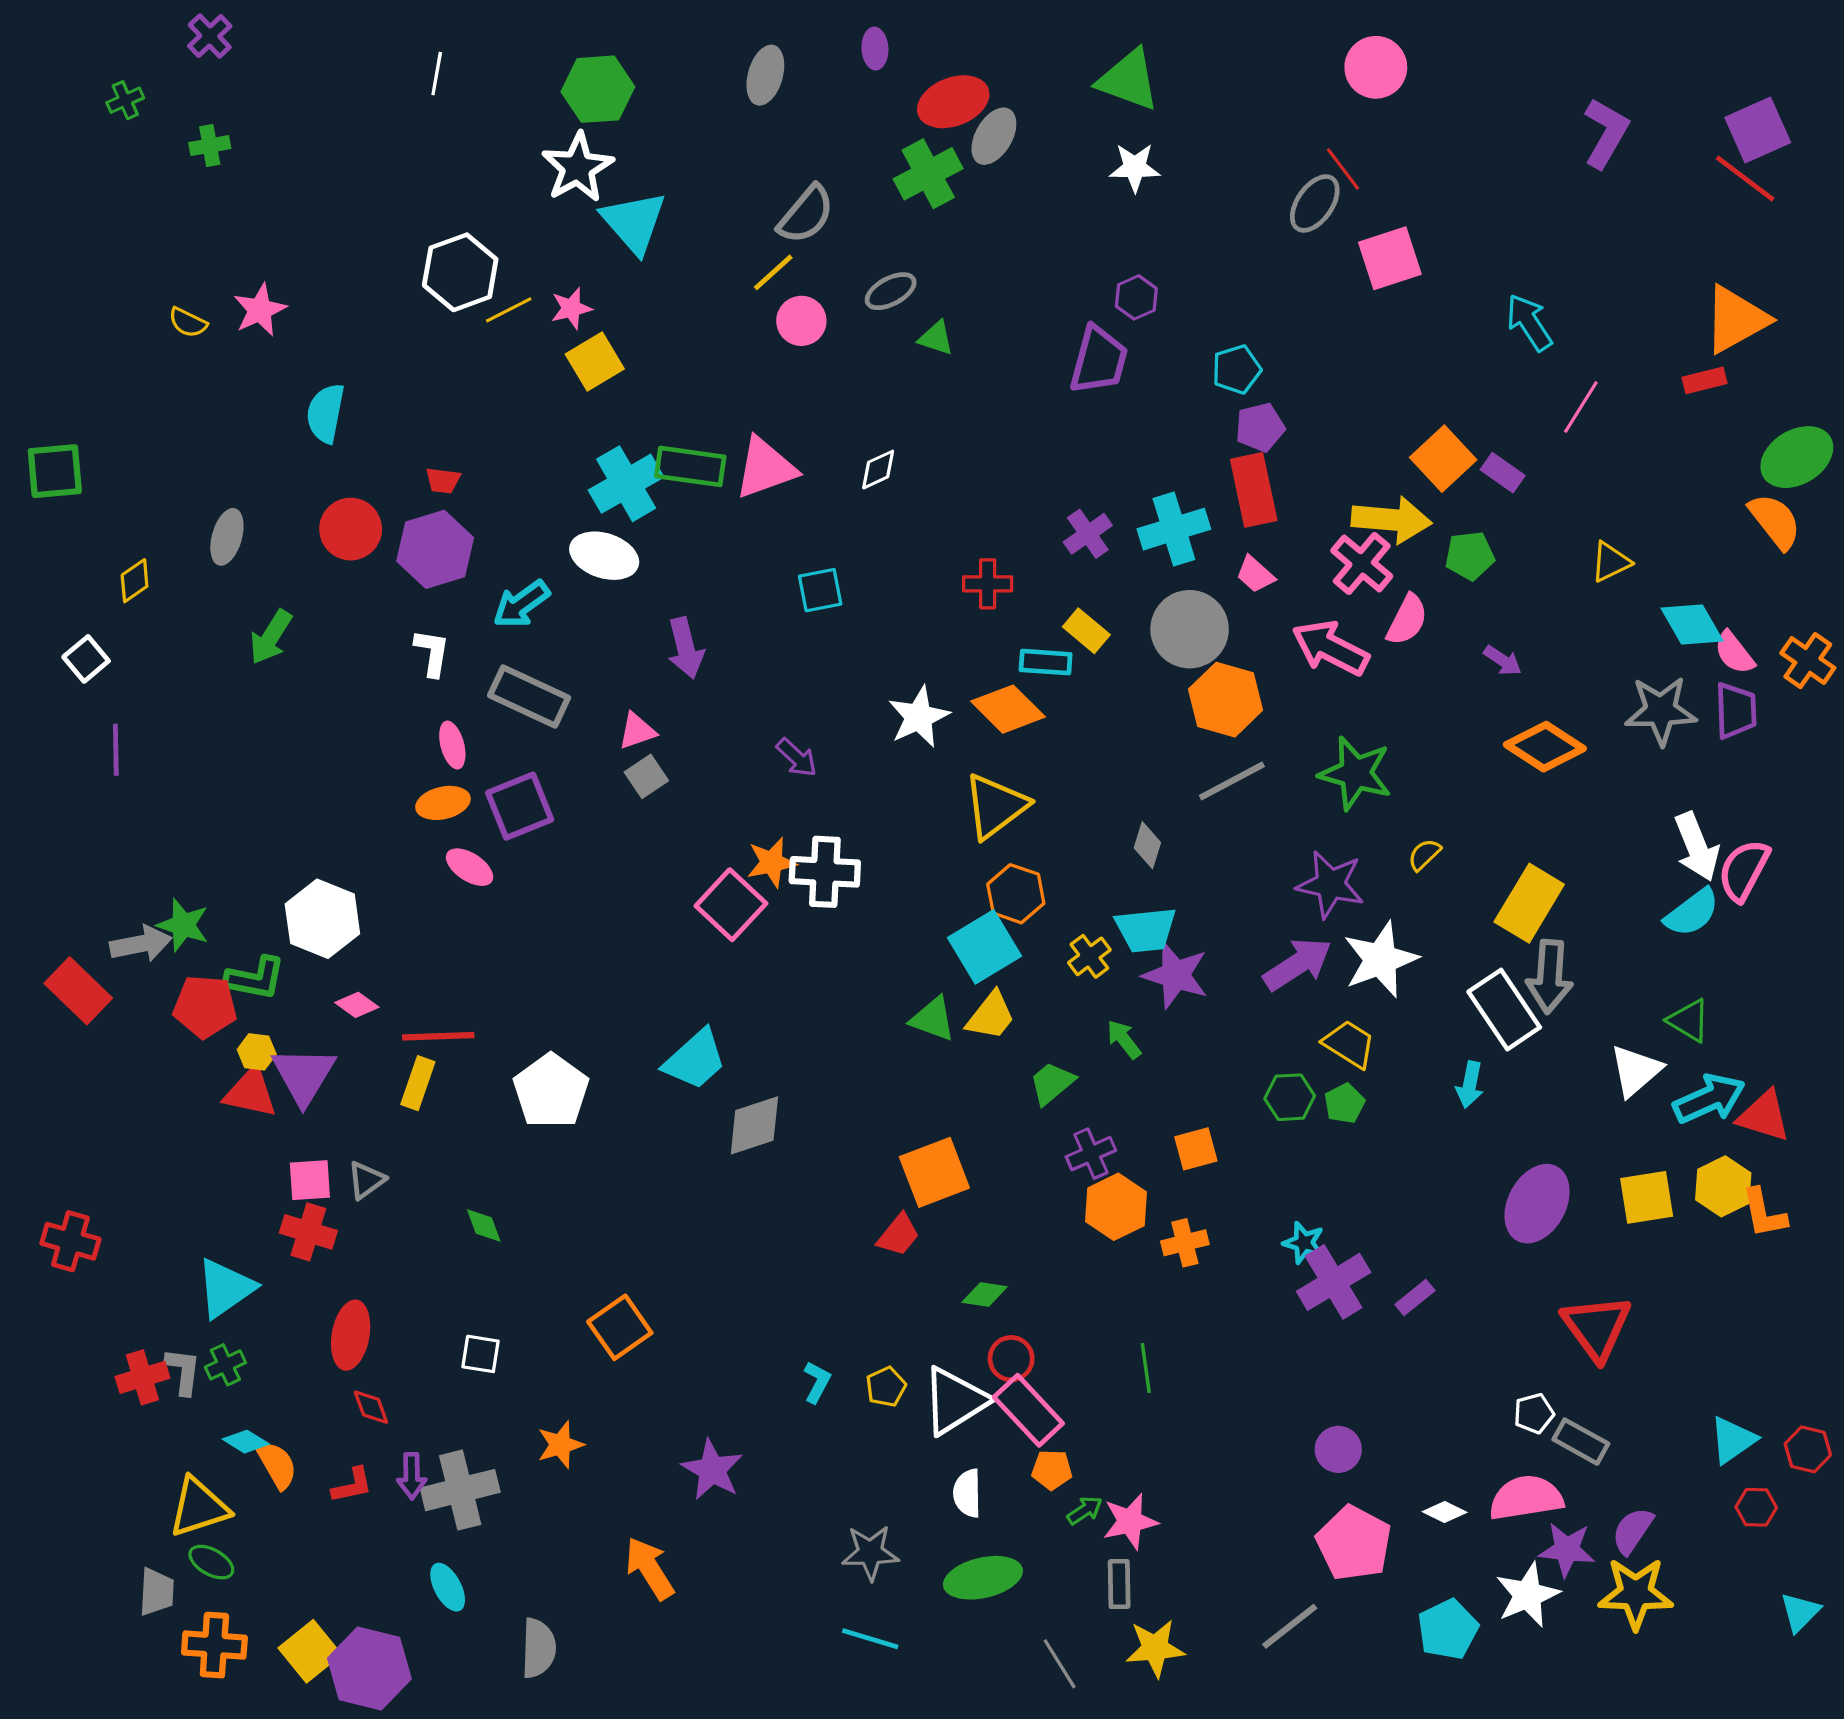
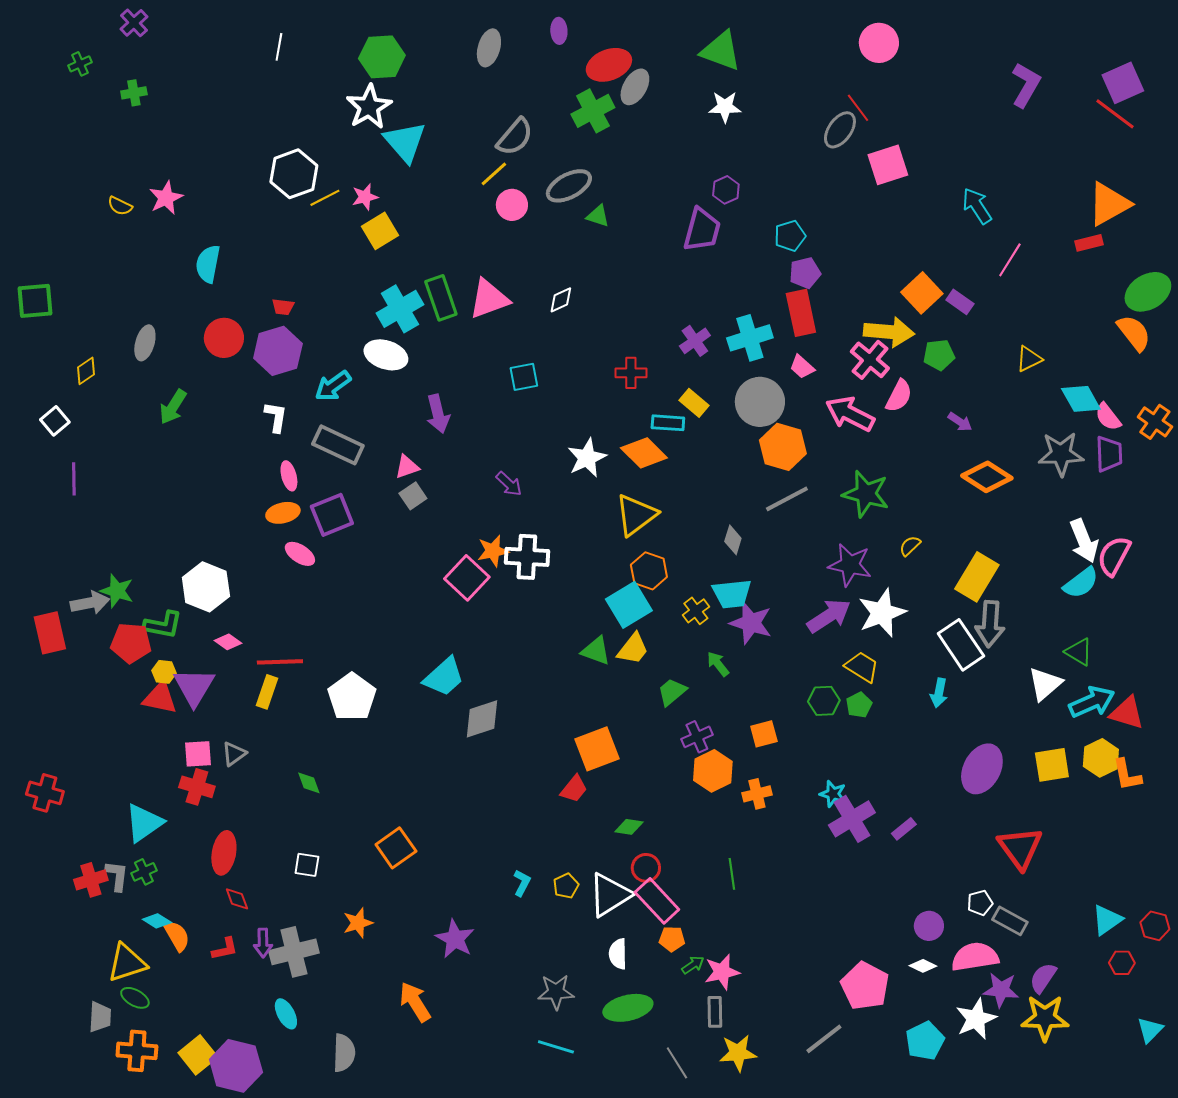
gray ellipse: (891, 291) -> (569, 186), size x1.4
green rectangle: (690, 466) -> (441, 298), turned 63
red rectangle: (78, 991) -> (50, 633), turned 33
purple circle: (1338, 1449) -> (929, 926), moved

